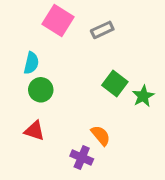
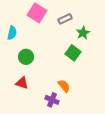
cyan semicircle: (31, 63) -> (12, 33), moved
green star: (143, 96) -> (83, 33), moved

